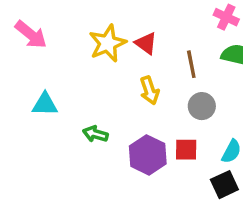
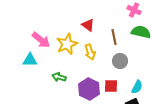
pink arrow: (31, 35) -> (41, 40), moved
yellow star: (108, 43) -> (67, 44), moved

